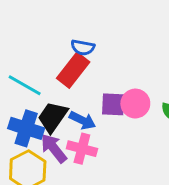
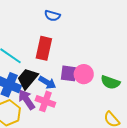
blue semicircle: (83, 47) -> (52, 16), moved
red rectangle: (73, 70) -> (44, 48), turned -30

